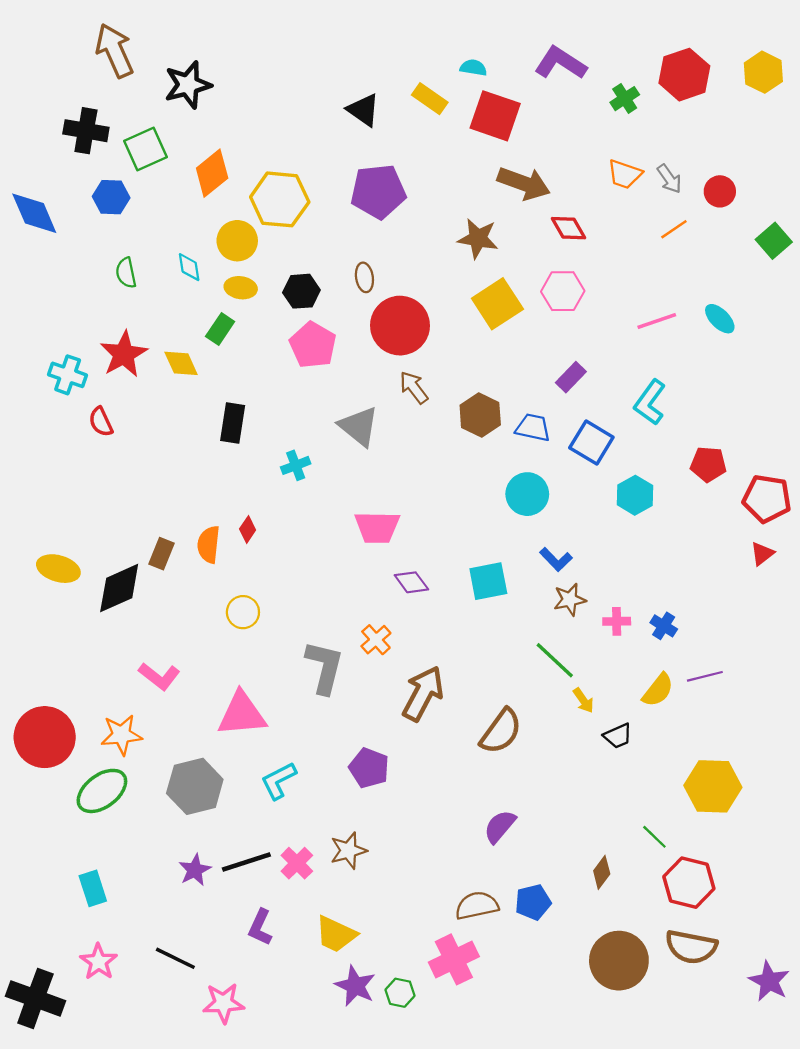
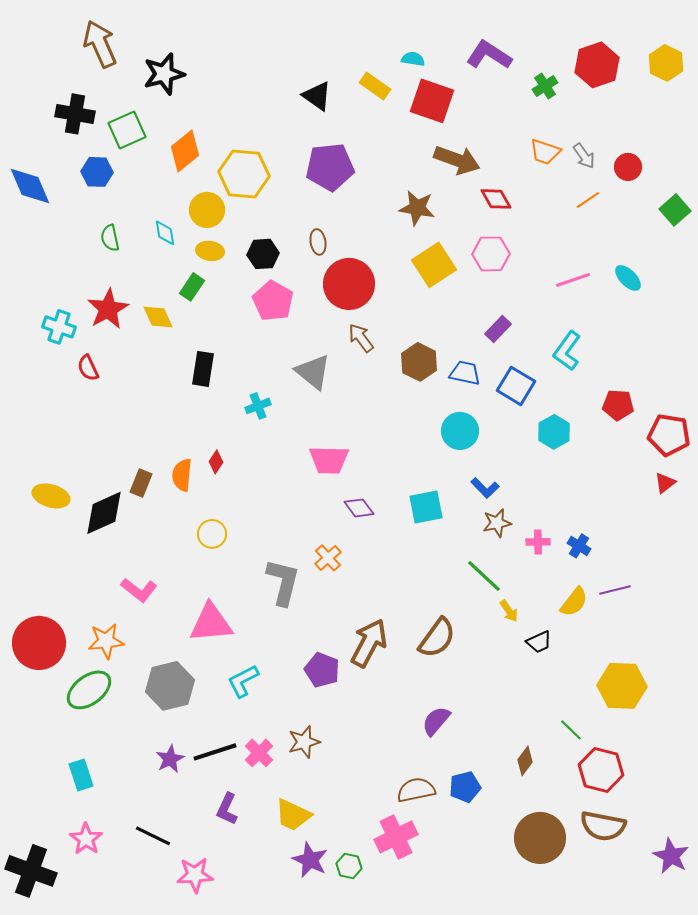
brown arrow: (423, 694) -> (369, 643), moved

